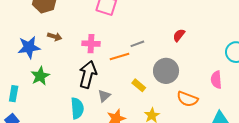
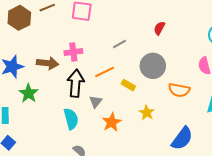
brown arrow: (55, 37) -> (47, 63), moved, size x1.5
orange line: (120, 56) -> (105, 72), moved

